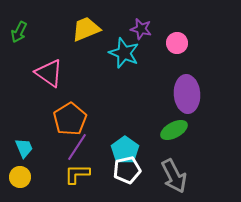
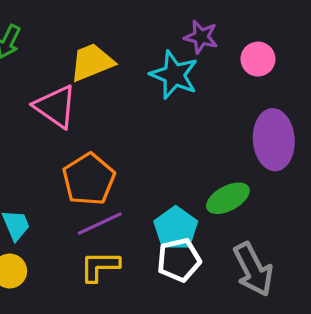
yellow trapezoid: (86, 29) -> (92, 62), moved
green ellipse: (174, 130) -> (228, 198), moved
purple line: (77, 147) -> (100, 224), turned 32

